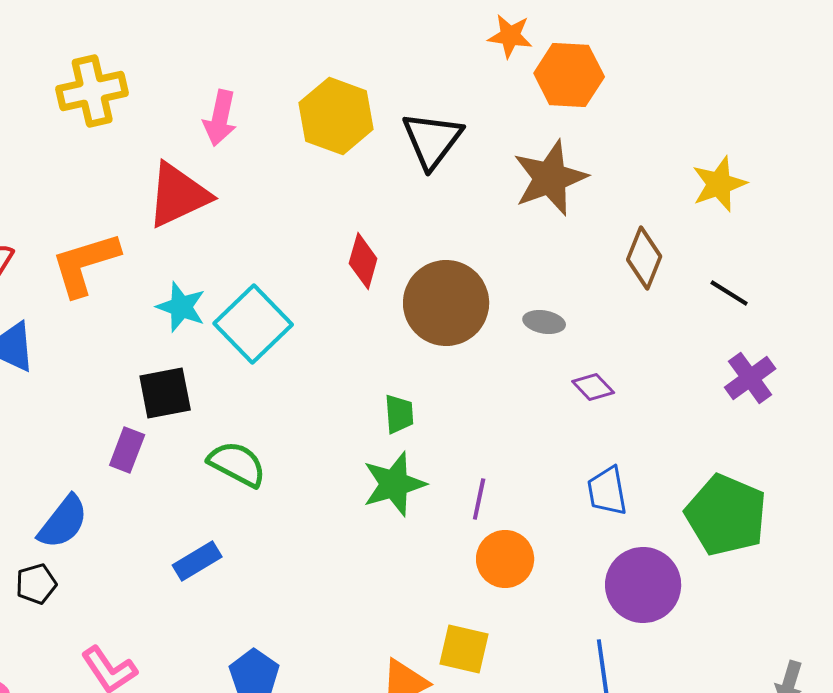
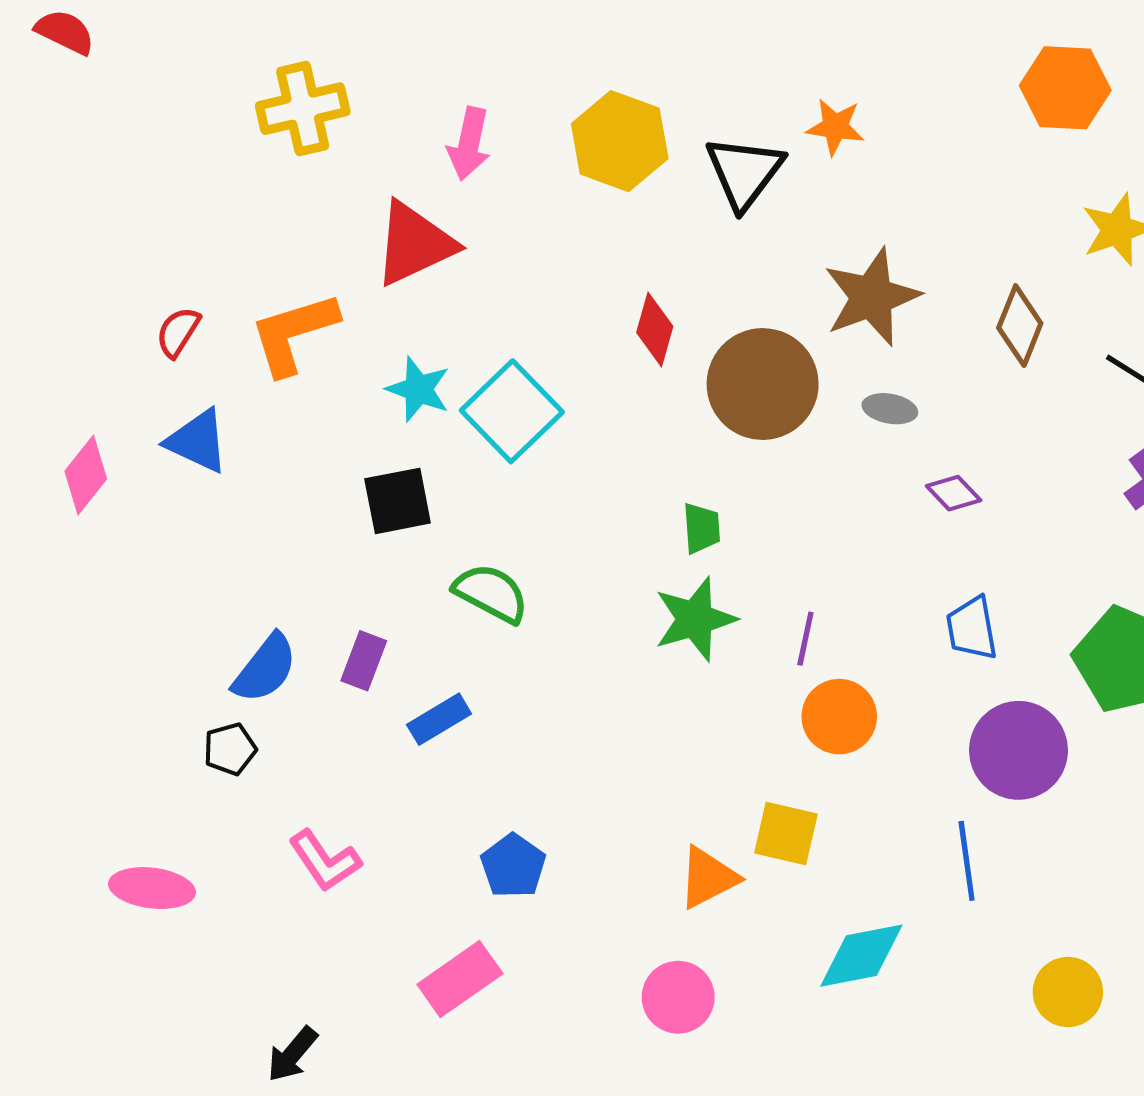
orange star: (510, 36) -> (835, 127), moved
orange hexagon: (569, 75) -> (1065, 88), moved
brown star: (550, 178) -> (872, 297), moved
purple rectangle: (127, 450) -> (364, 661), moved

